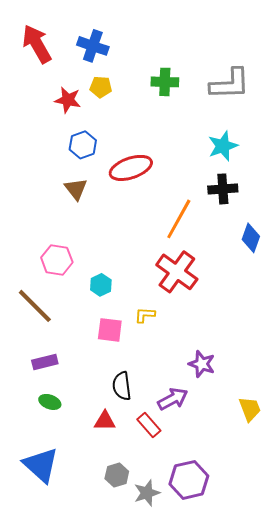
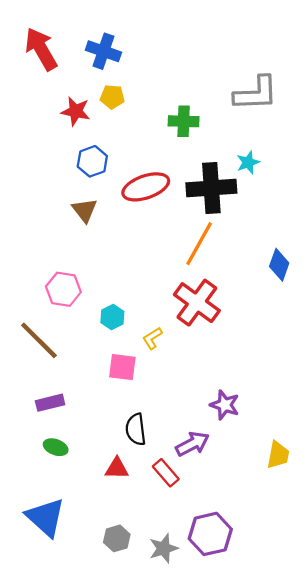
green cross: (165, 82) -> (184, 121), moved
cyan star: (223, 146) -> (248, 162), size x0.7
black cross: (223, 189) -> (211, 188), moved, size x1.5
yellow L-shape: (145, 315) -> (152, 338), moved, turned -35
yellow trapezoid: (250, 409) -> (278, 455), turned 32
gray hexagon: (117, 475) -> (117, 538), moved

